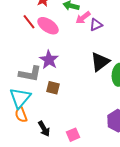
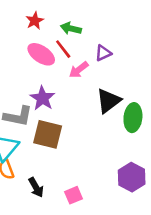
pink arrow: (83, 18) -> (79, 70), moved
red line: (29, 22) -> (63, 49), moved
brown square: (53, 88) -> (48, 134), size x1.6

